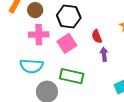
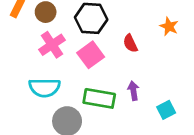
pink cross: (39, 35) -> (52, 45), turned -30
purple arrow: (104, 54) -> (133, 91), moved

